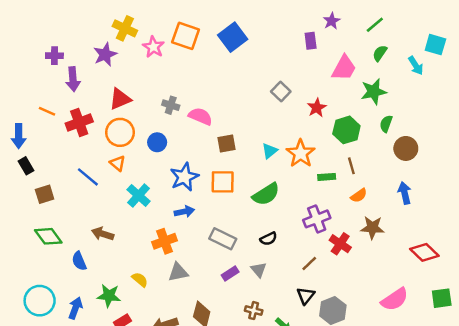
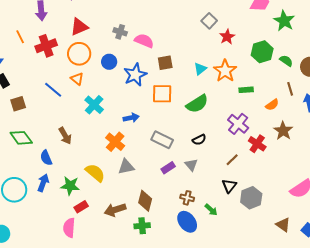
green star: (374, 92) -> (284, 21), turned -30
red star: (317, 108) -> (227, 37), moved
orange line: (47, 111) -> (20, 37), turned 40
green semicircle: (386, 124) -> (286, 61), moved, turned 104
brown line: (351, 166) -> (290, 89), moved
blue star: (184, 177) -> (135, 75), moved
purple cross: (317, 219) -> (238, 124), turned -30
brown star: (372, 228) -> (283, 131), turned 30
brown arrow: (103, 234) -> (65, 136), turned -138
orange cross: (165, 241) -> (115, 142), turned -30
yellow semicircle: (140, 280) -> (95, 173), size x1.5
blue arrow: (75, 308) -> (43, 183), moved

